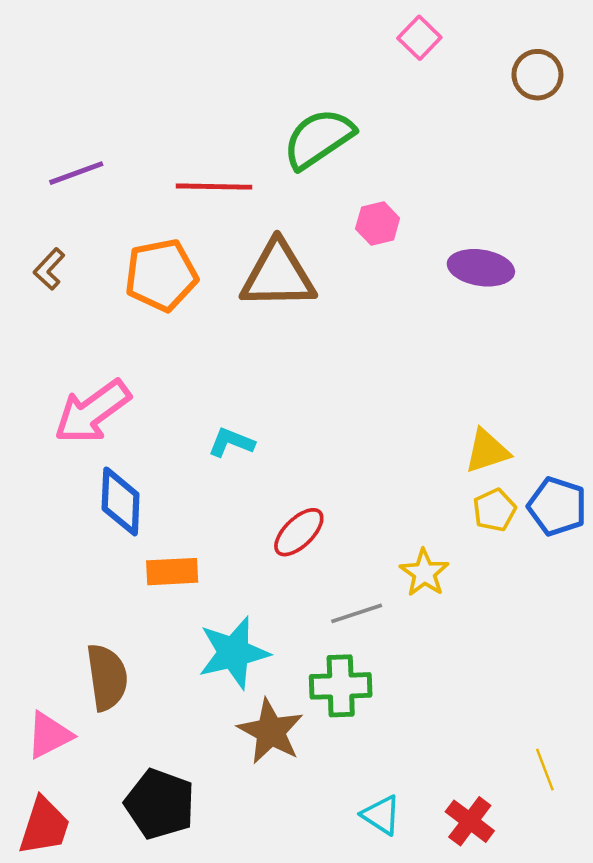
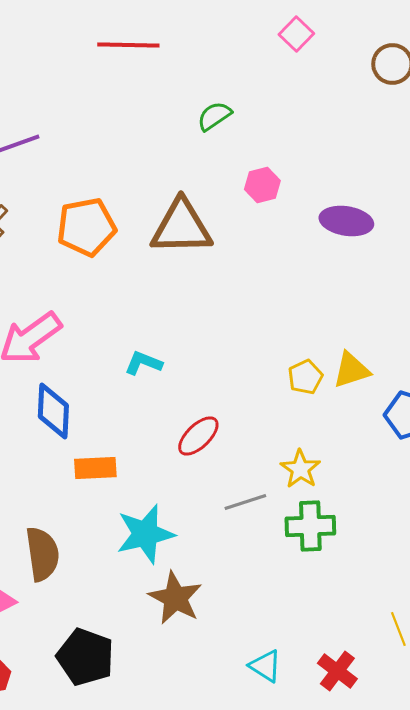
green semicircle: (319, 139) -> (214, 116), size x0.6
red line: (214, 187) -> (128, 45), moved
yellow pentagon: (494, 510) -> (305, 377), moved
green cross: (341, 686) -> (310, 526), moved

